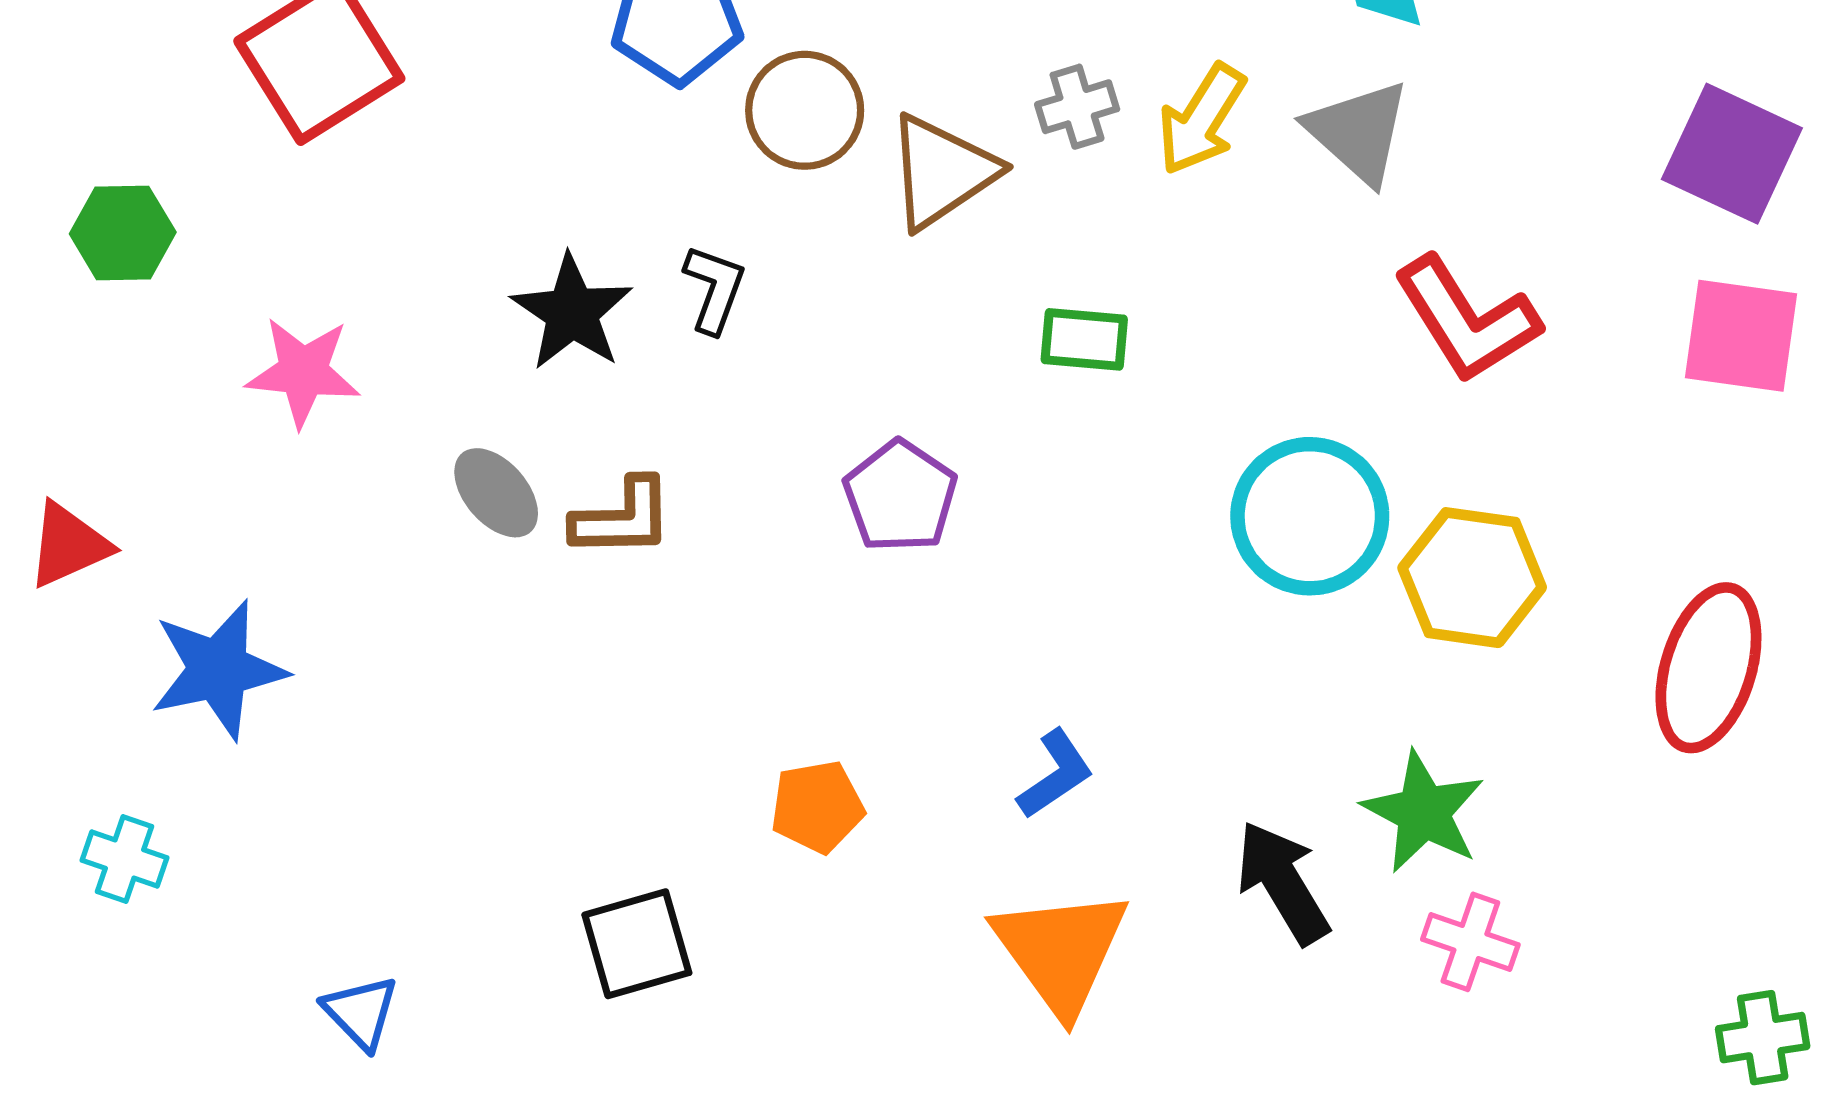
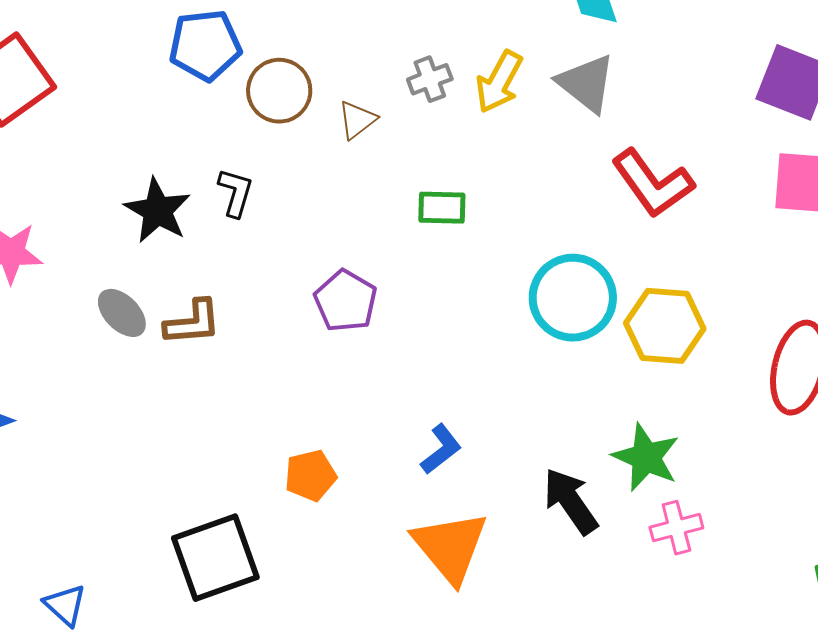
brown triangle: (942, 172) -> (357, 120), size x0.6
pink cross: (1470, 942) -> (676, 528), turned -30
black square: (637, 944) -> (215, 558), size x1.4

